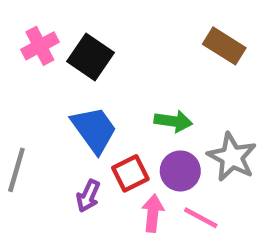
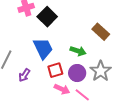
brown rectangle: (224, 46) -> (101, 32), moved
purple arrow: (88, 196) -> (24, 75), moved
pink arrow: (153, 213) -> (62, 89), turned 98

